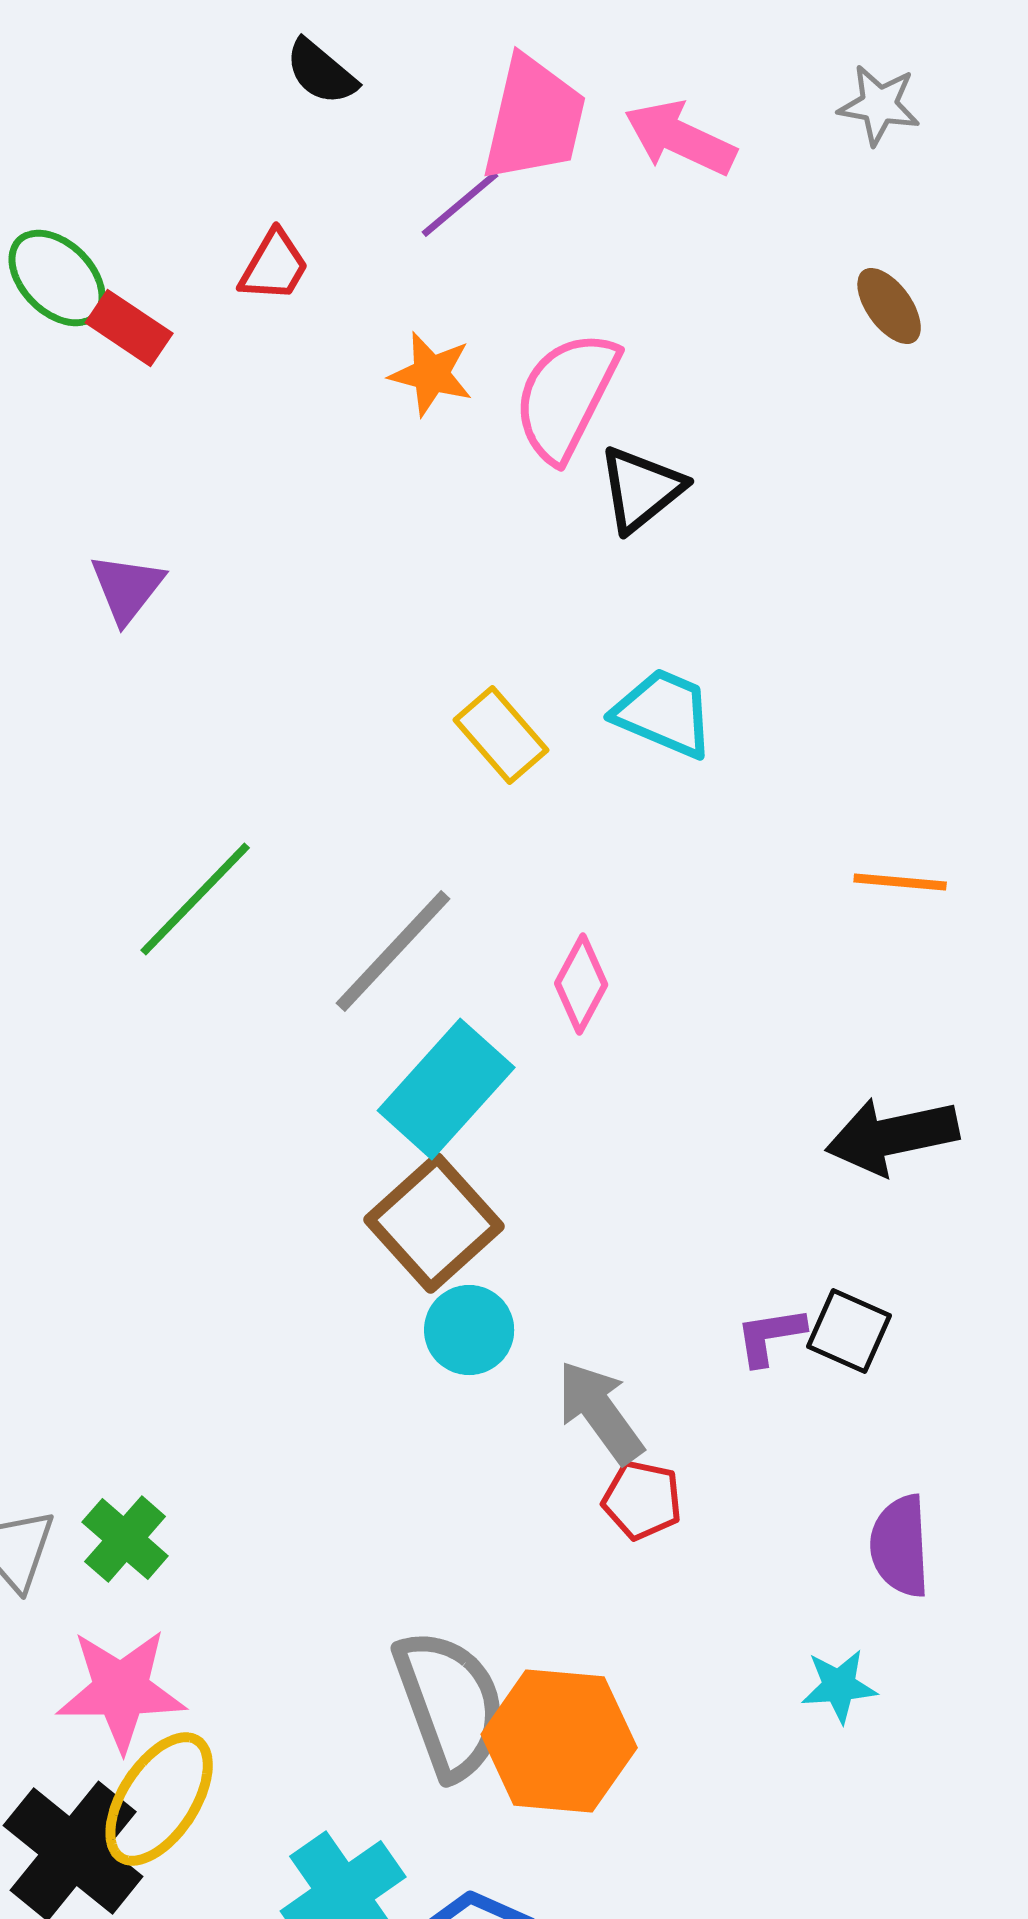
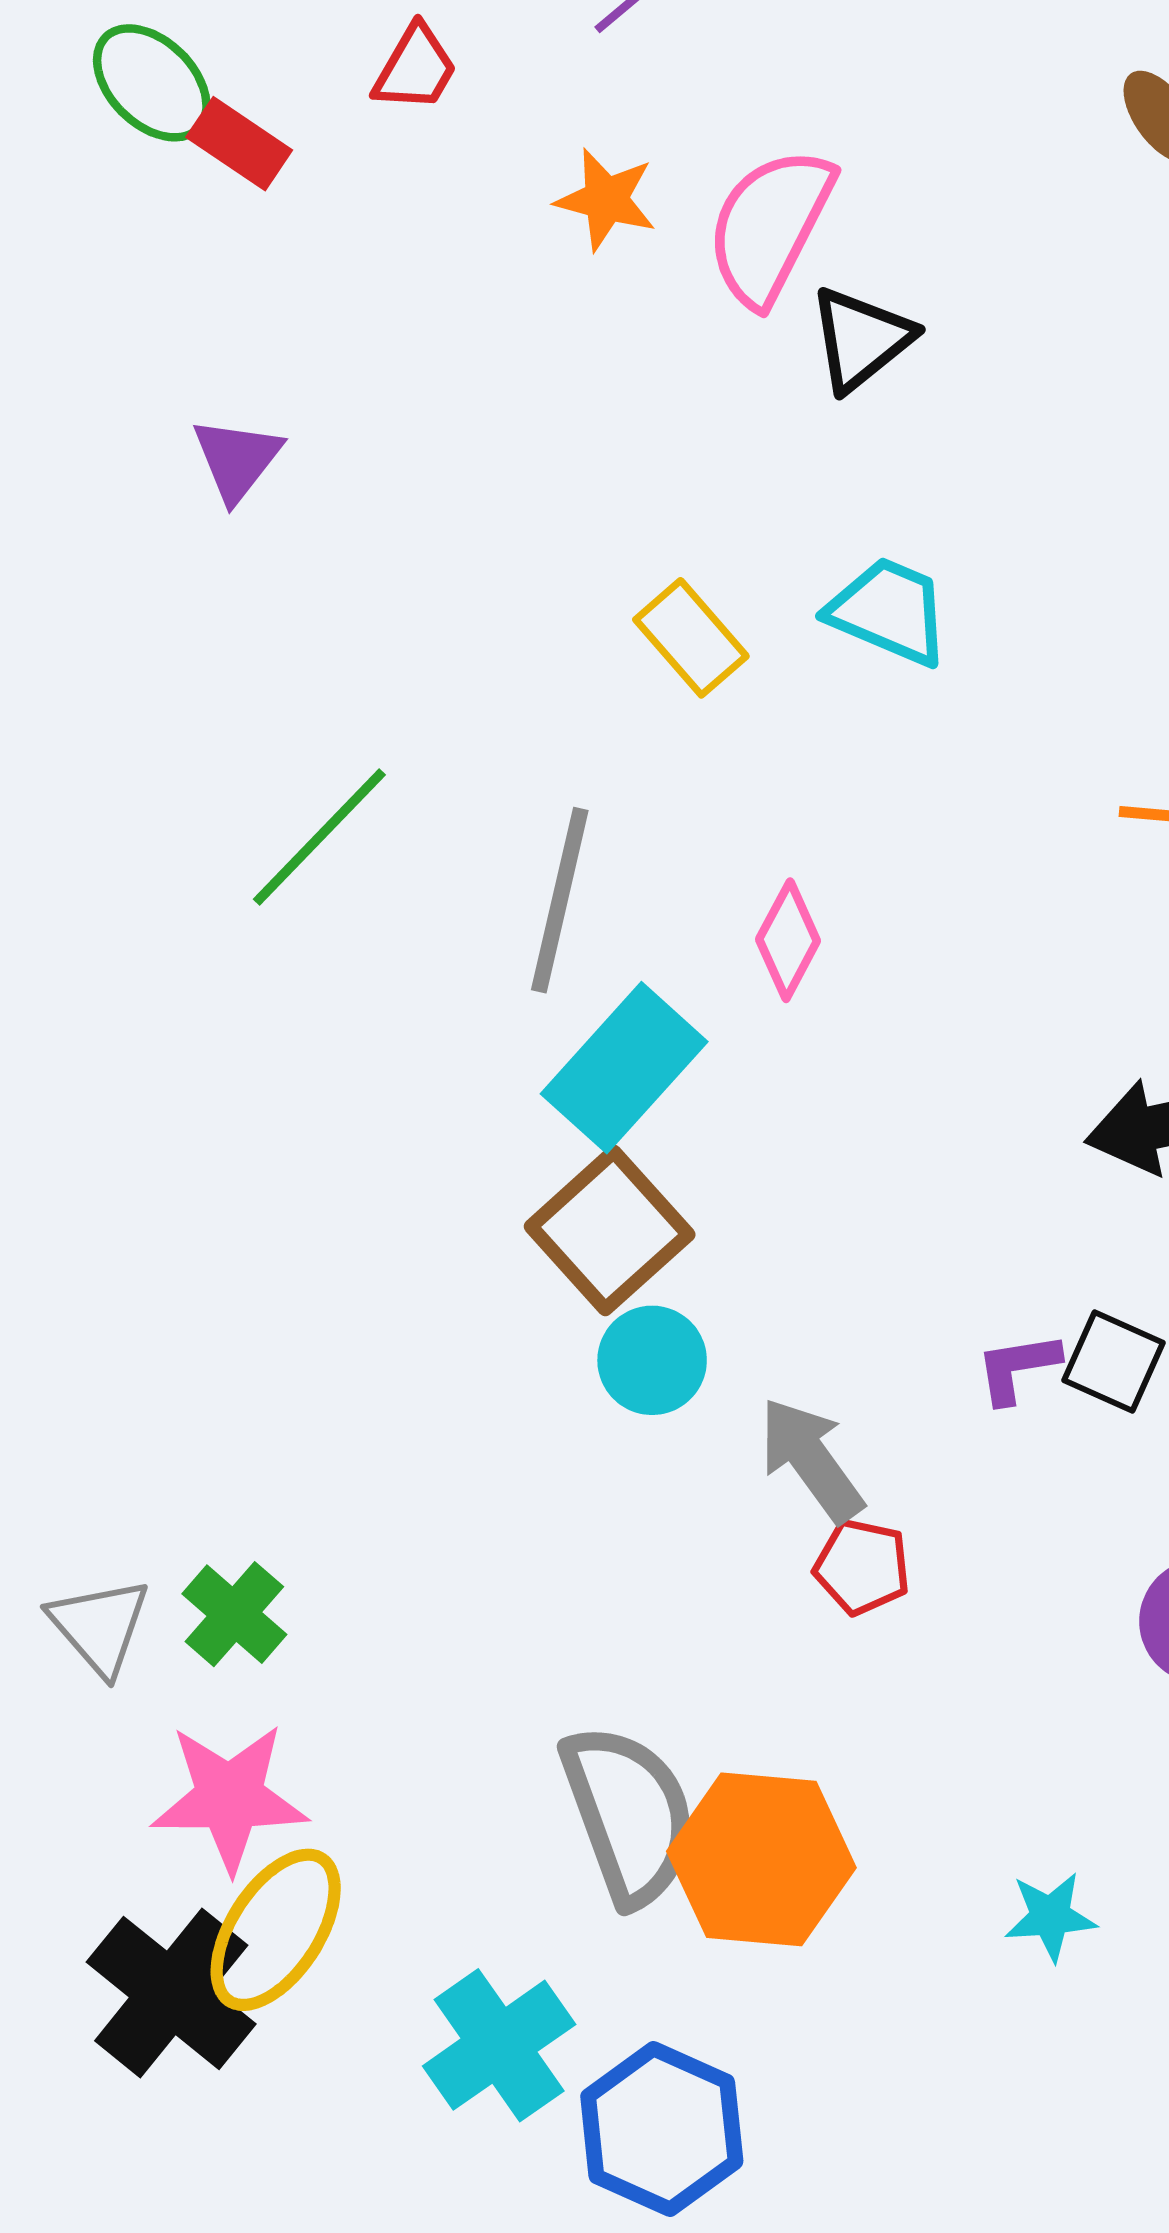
gray line: (393, 951) -> (560, 900), turned -30
cyan star: (839, 1686) -> (1050, 1916), moved

